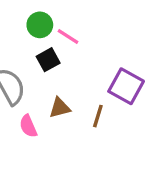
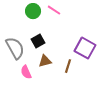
pink line: (68, 36) -> (54, 10), moved
black square: (48, 60) -> (38, 41), moved

